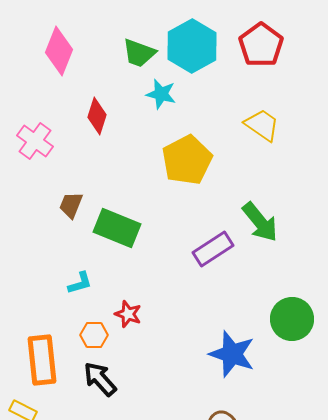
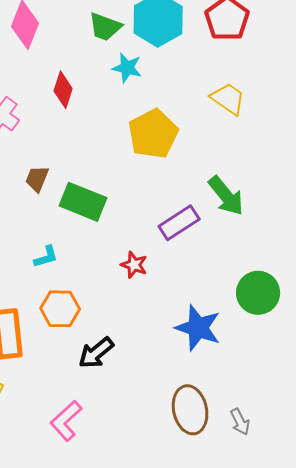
red star: (128, 314) -> (134, 265), moved
orange hexagon: (94, 335) -> (60, 309), size x1.4
black arrow: (100, 379) -> (96, 353), moved, turned -87

